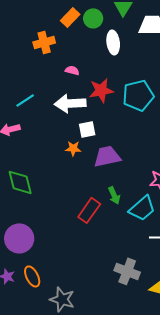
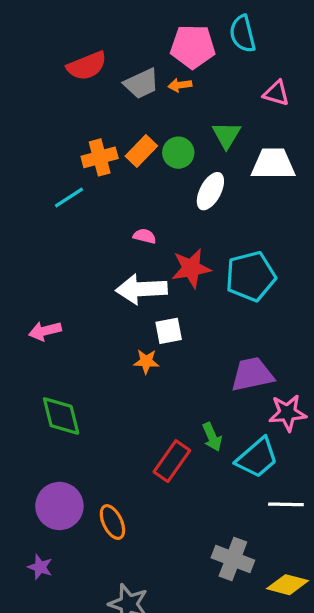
orange cross: (44, 42) -> (100, 157), moved
white ellipse: (113, 42) -> (210, 191), turned 35
cyan line: (25, 100) -> (69, 198), moved
purple trapezoid: (107, 156) -> (252, 374), moved
orange ellipse: (32, 276) -> (112, 522), moved

